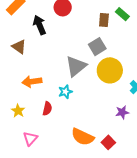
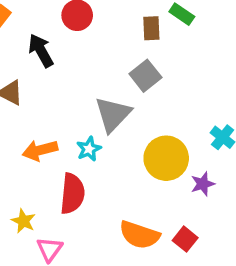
yellow circle: (110, 70) -> (166, 158), moved
cyan star: (65, 92) -> (89, 149), moved
red semicircle: (47, 109) -> (72, 194), size x1.6
yellow star: (18, 111) -> (23, 221), moved

